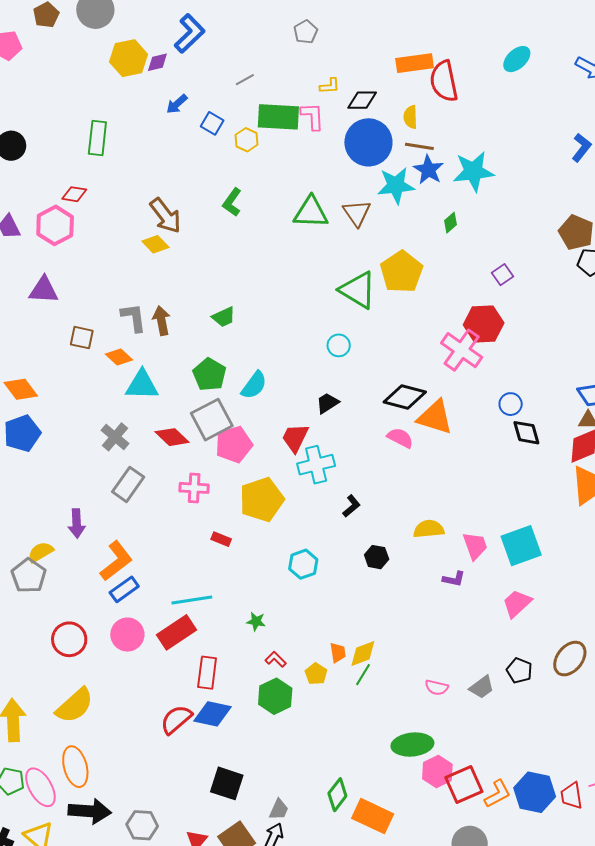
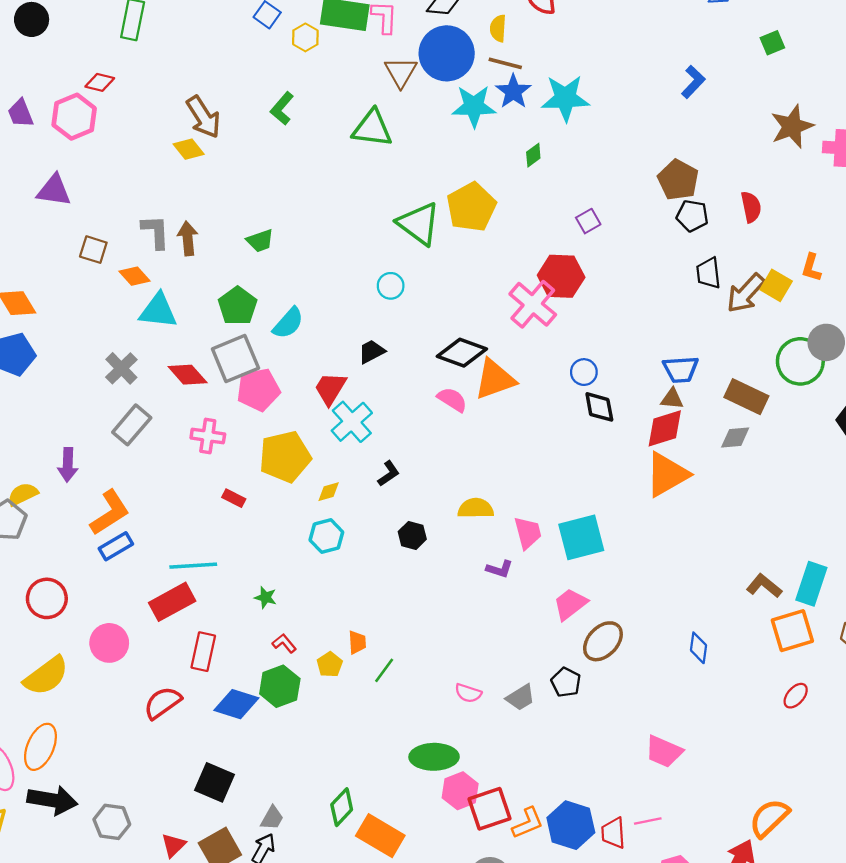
brown triangle: (357, 213) -> (401, 72), moved
orange triangle: (435, 417) -> (495, 379), turned -42
cyan cross: (316, 465) -> (352, 422), turned -33
pink circle: (127, 635) -> (109, 643), moved
yellow diamond: (363, 654) -> (329, 492), moved, size x0.7
brown ellipse: (570, 659) -> (603, 641), moved
blue diamond: (212, 714) -> (236, 704), moved
orange ellipse: (75, 767) -> (40, 747), turned 33

